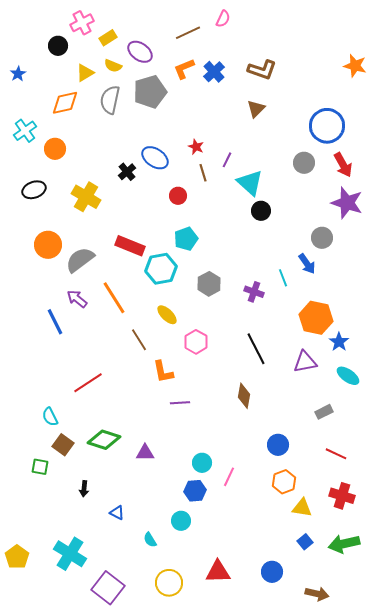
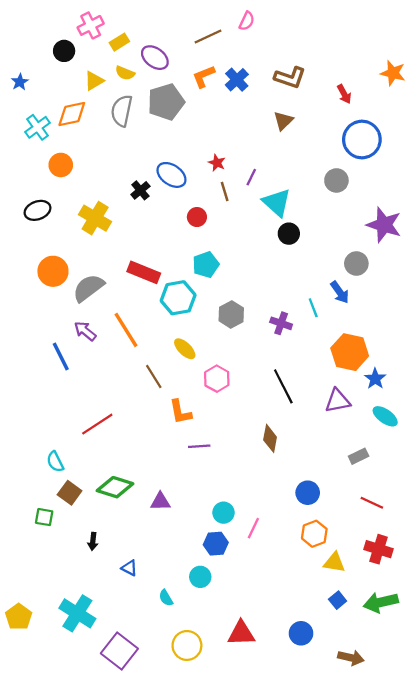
cyan cross: (25, 131) -> (37, 127), moved
red arrow: (343, 165) -> (344, 94), moved, size x0.7

